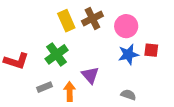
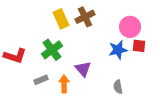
pink circle: (126, 26) -> (130, 27), moved
gray semicircle: (128, 95) -> (118, 87), turned -120

